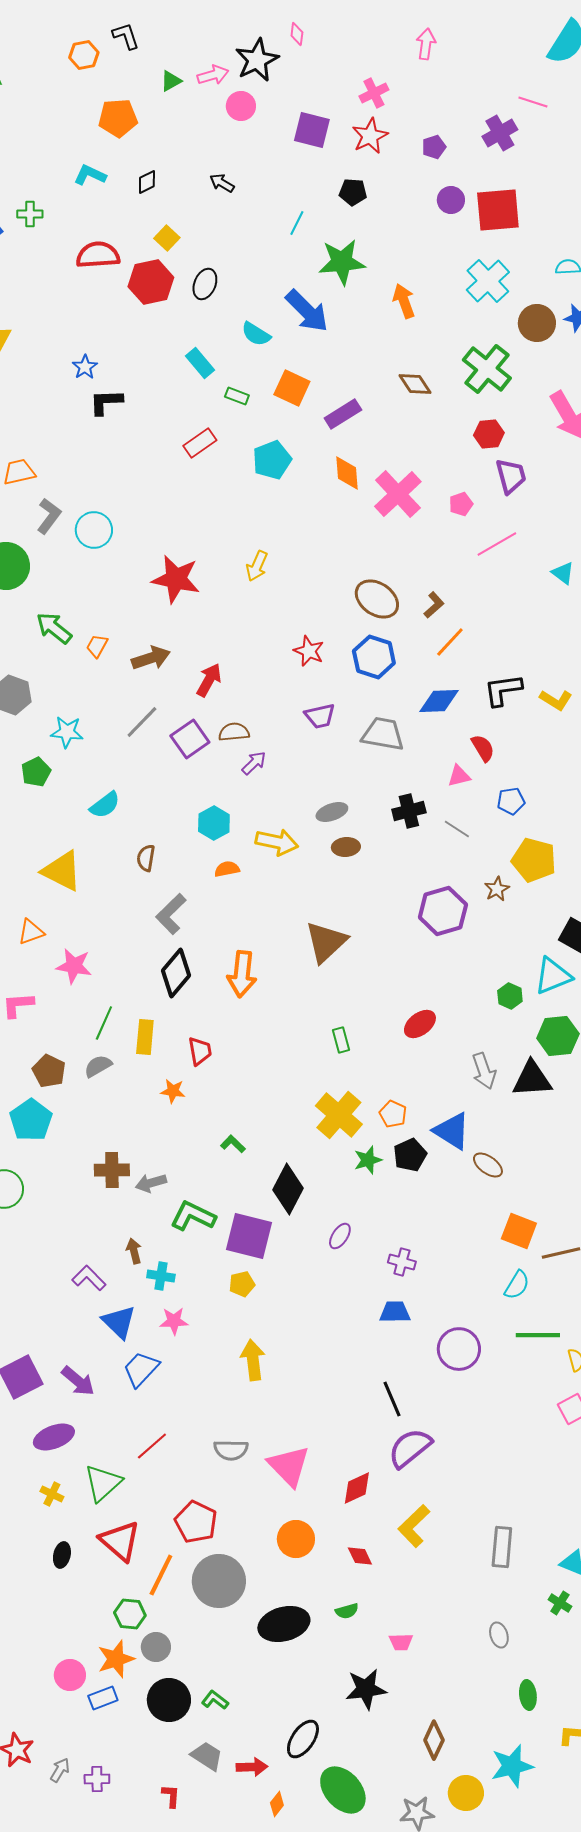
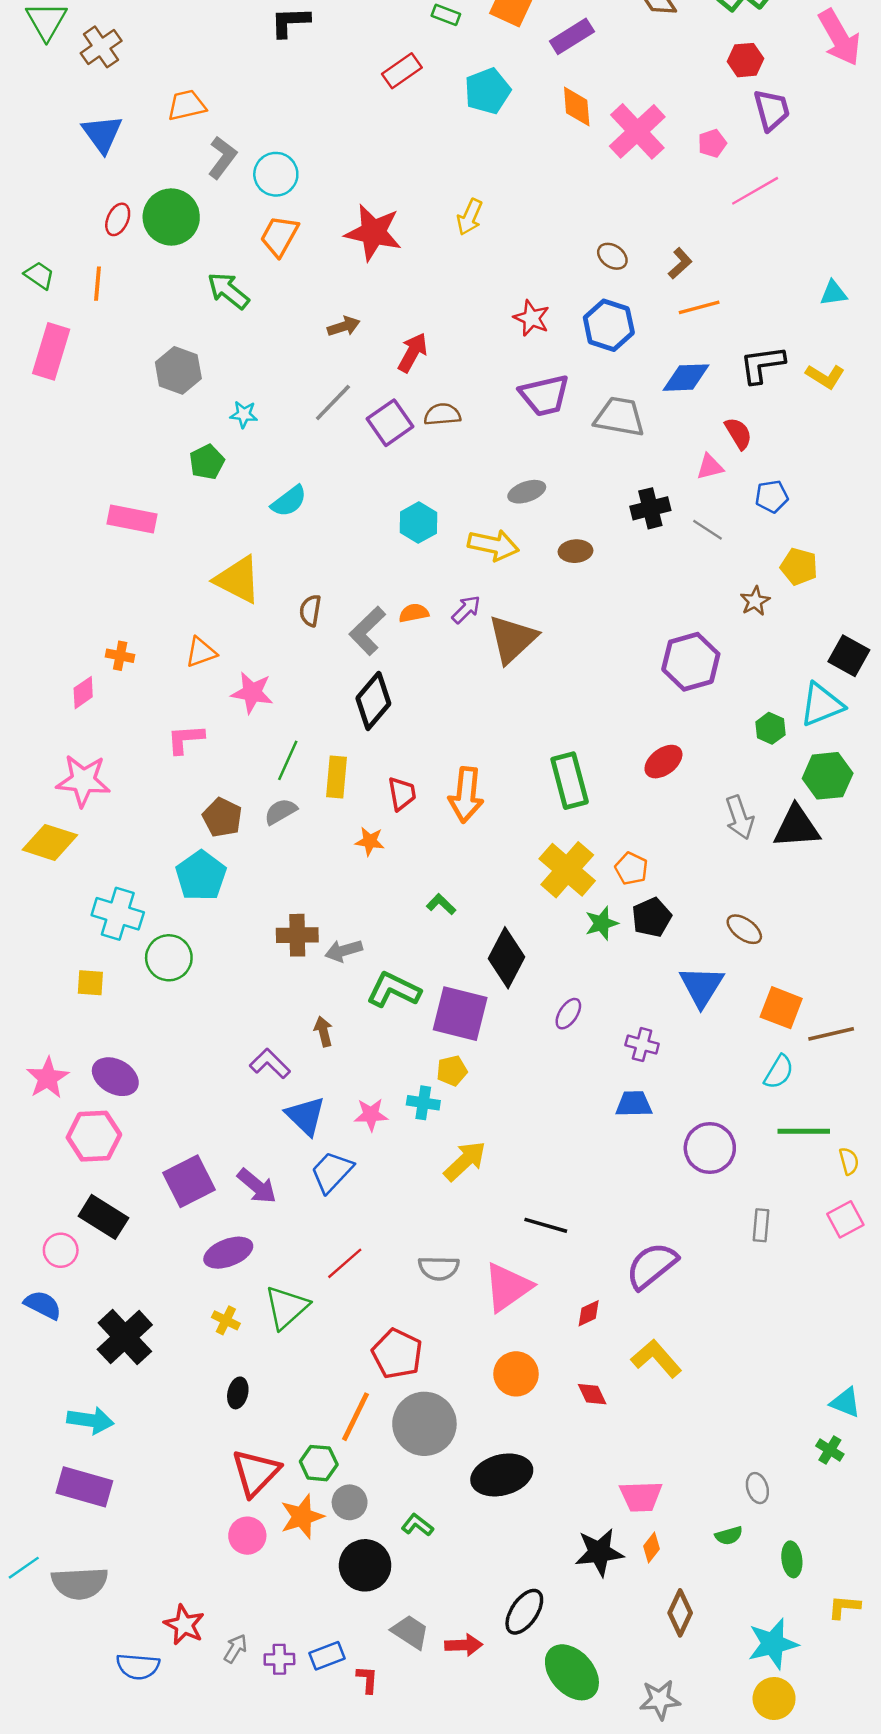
cyan triangle: (563, 573) -> (833, 293), moved, turned -45
brown ellipse: (377, 599) -> (612, 256), size x0.6
orange line: (450, 642) -> (699, 307), turned 32
orange trapezoid: (97, 646) -> (279, 236), moved, size x1.5
brown arrow: (151, 658) -> (344, 326), size x0.7
purple trapezoid: (320, 716) -> (545, 395), size x1.4
cyan star: (67, 732) -> (244, 414), size x0.7
purple arrow: (254, 763) -> (466, 609), moved
gray ellipse: (332, 812) -> (527, 492), moved
brown semicircle: (146, 858) -> (310, 611), moved
yellow pentagon: (534, 860) -> (799, 567), size x0.7
orange semicircle: (227, 869) -> (414, 613), moved
purple hexagon: (443, 911) -> (691, 662), moved
brown triangle: (326, 942) -> (512, 639), moved
orange arrow: (242, 974) -> (466, 795), moved
green rectangle: (341, 1040) -> (570, 781), size x1.8
blue triangle: (452, 1131) -> (702, 986), moved, turned 30
cyan cross: (161, 1276) -> (423, 1103), moved
yellow arrow: (253, 1360) -> (465, 1161), turned 54
black line: (392, 1399) -> (546, 1225), moved, turned -51
pink triangle: (289, 1466) -> (508, 1287), turned 39
red diamond: (357, 1488) -> (589, 1313), size x0.7
yellow L-shape: (414, 1526) -> (656, 1358), turned 93
red triangle: (120, 1541) -> (256, 1473), moved, turned 33
gray rectangle: (502, 1547) -> (761, 1225), moved, size x0.7
green semicircle: (347, 1611) -> (729, 1536), moved
pink trapezoid: (401, 1642) -> (641, 1496), size x1.5
blue rectangle: (103, 1698) -> (327, 1656), moved
green L-shape: (215, 1700) -> (417, 1525), moved
yellow circle: (466, 1793) -> (774, 1699), moved
orange diamond: (277, 1804) -> (652, 1548), moved

